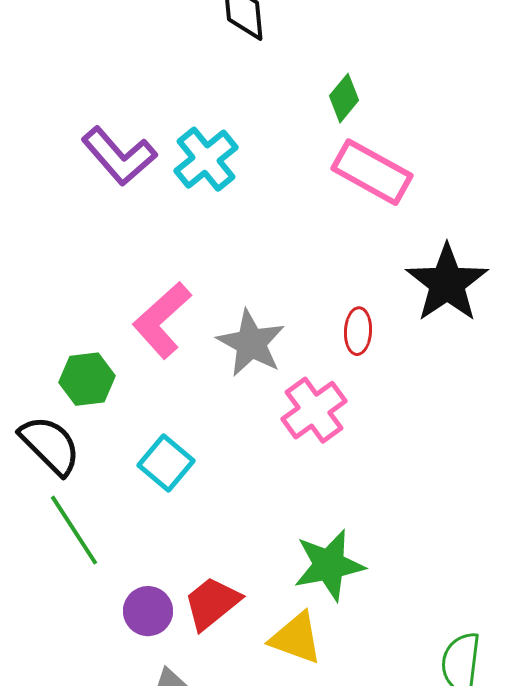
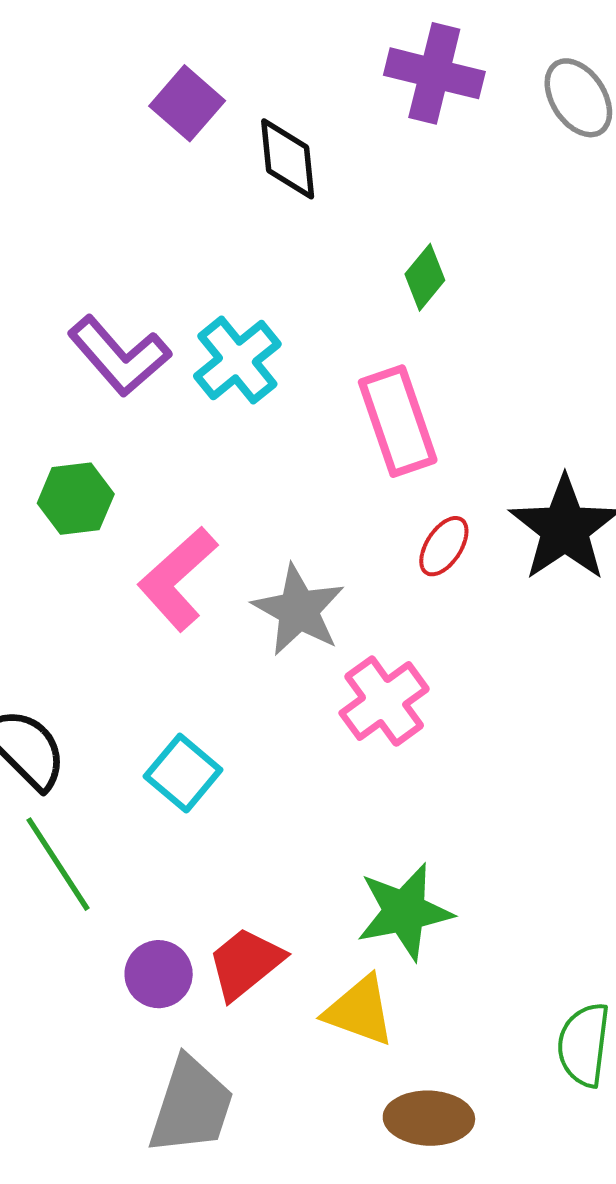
pink rectangle: (372, 172) -> (398, 421), moved, turned 42
red ellipse: (358, 331) -> (444, 546), moved, turned 30
green hexagon: (87, 379) -> (76, 499), moved

